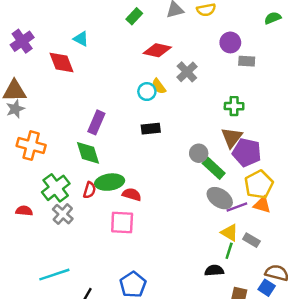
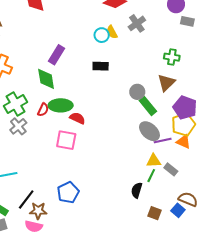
purple pentagon: (247, 153) -> (185, 108), moved
yellow triangle: (230, 233) -> (154, 161), turned -42
black semicircle: (214, 271) -> (137, 190), turned -77

